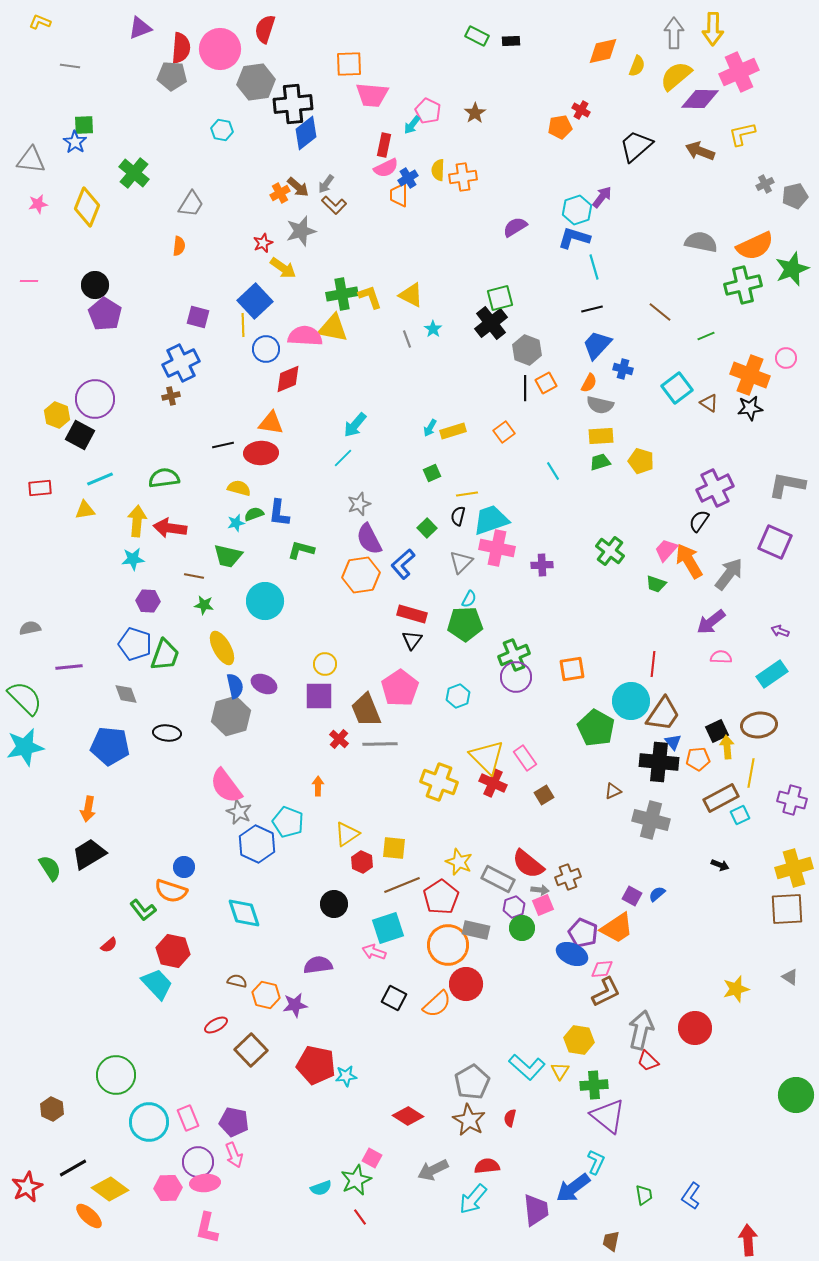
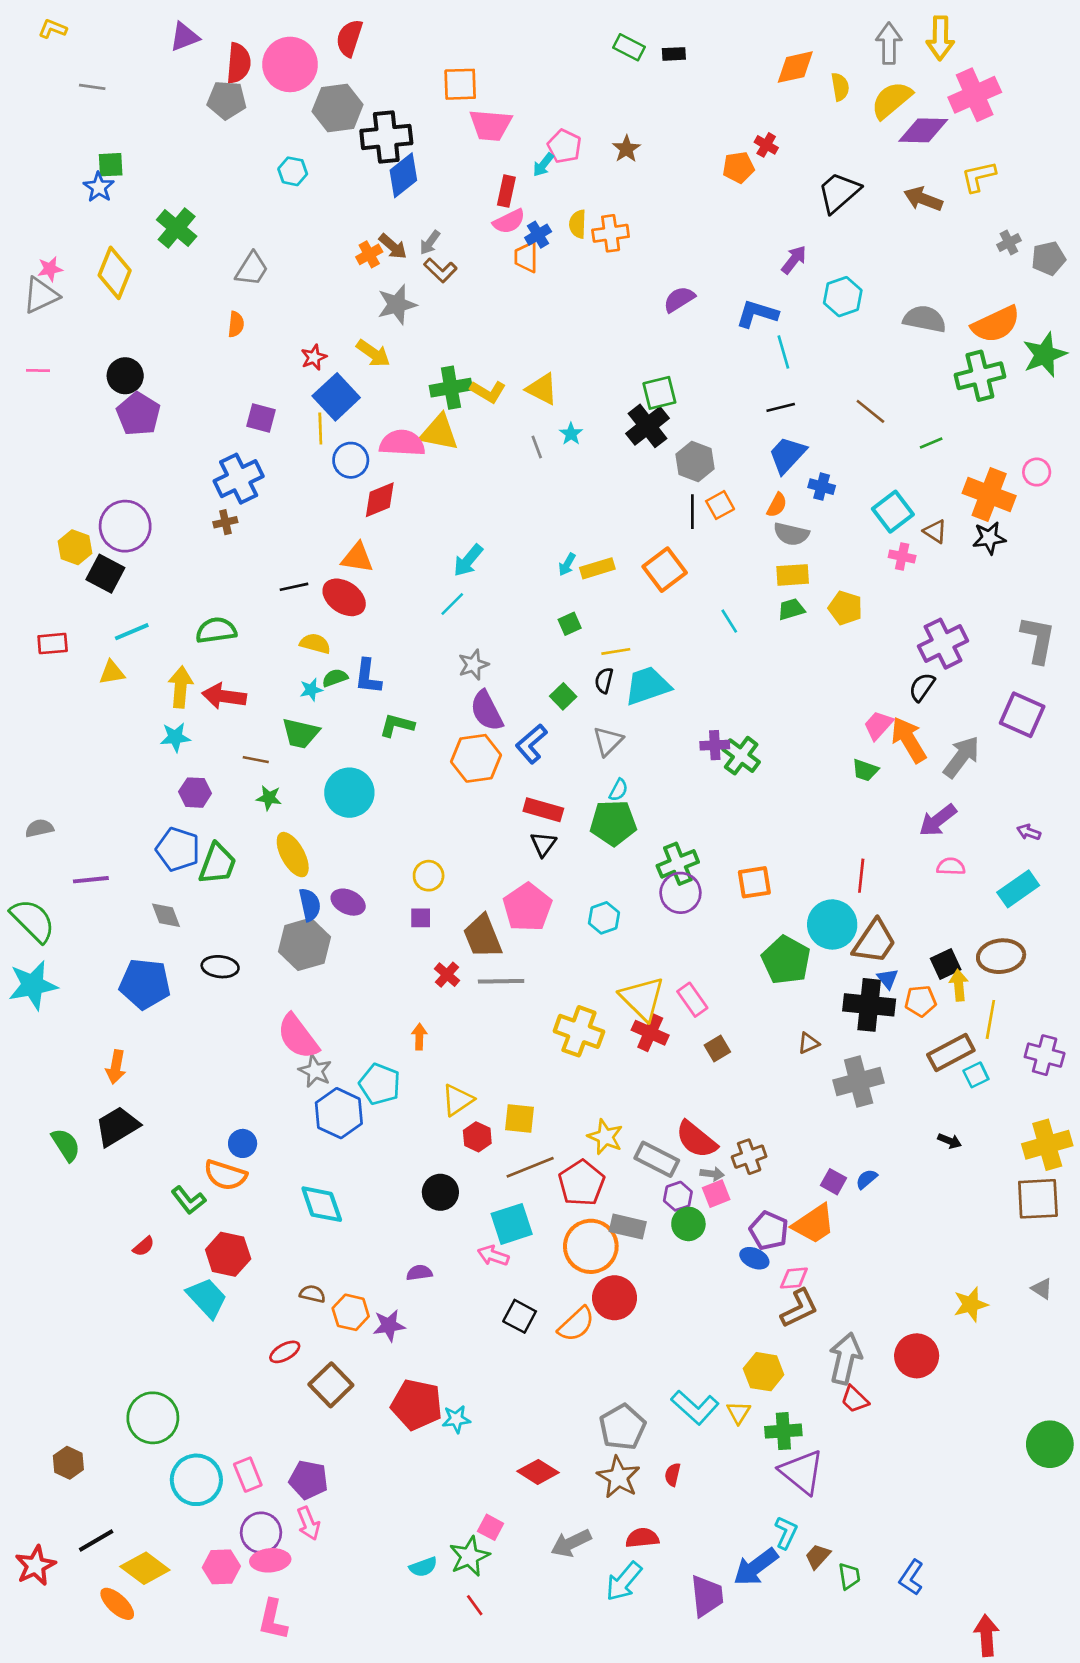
yellow semicircle: (637, 66) -> (840, 87), turned -30
gray triangle: (31, 160) -> (41, 295), moved, turned -32
cyan hexagon: (577, 210) -> (843, 297), moved
red star: (263, 243) -> (314, 357), moved
yellow L-shape: (370, 297) -> (488, 392), turned 140
orange square: (504, 432) -> (665, 570), size x1.5
red ellipse: (261, 453) -> (344, 597), turned 36
gray L-shape: (787, 485) -> (1038, 640), turned 90
pink cross: (497, 548) -> (902, 556), moved, size x0.6
green cross: (610, 551) -> (741, 756), moved
purple square: (319, 696) -> (421, 918), size x0.6
gray cross: (651, 820) -> (859, 1081), turned -30
blue ellipse: (572, 954) -> (754, 1258), size x0.7
purple semicircle: (318, 965) -> (419, 1273), size x0.7
brown trapezoid: (611, 1241) -> (818, 1556), moved, turned 30

